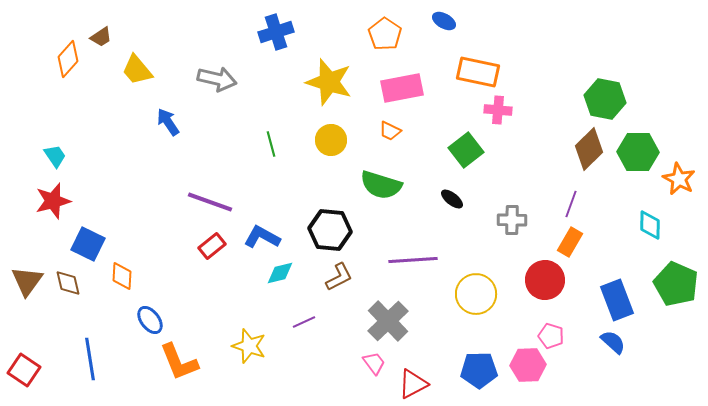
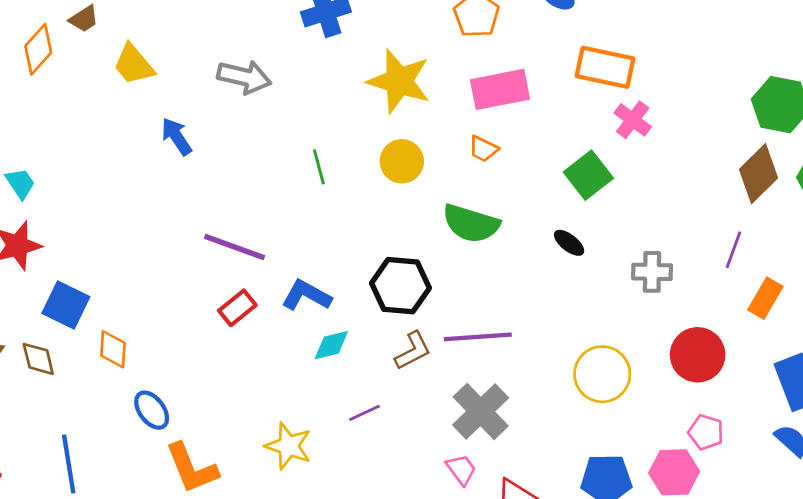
pink cross: (498, 110) -> (633, 120), turned 32
orange rectangle: (570, 242) -> (765, 298), moved
purple line: (413, 260) -> (478, 337), moved

